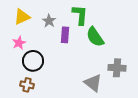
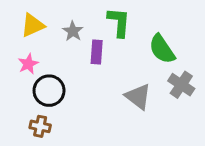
green semicircle: (95, 37) -> (162, 49), moved
gray cross: (117, 68) -> (181, 85), moved, turned 30
gray triangle: (93, 83) -> (138, 97), moved

